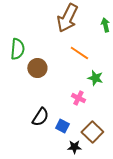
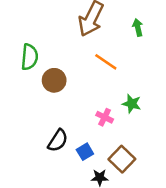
green star: (95, 78) -> (132, 104), moved
blue square: (62, 126) -> (85, 152), turned 32

